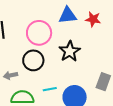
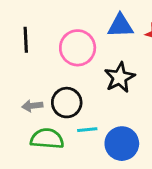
black circle: (33, 60) -> (67, 103), moved

